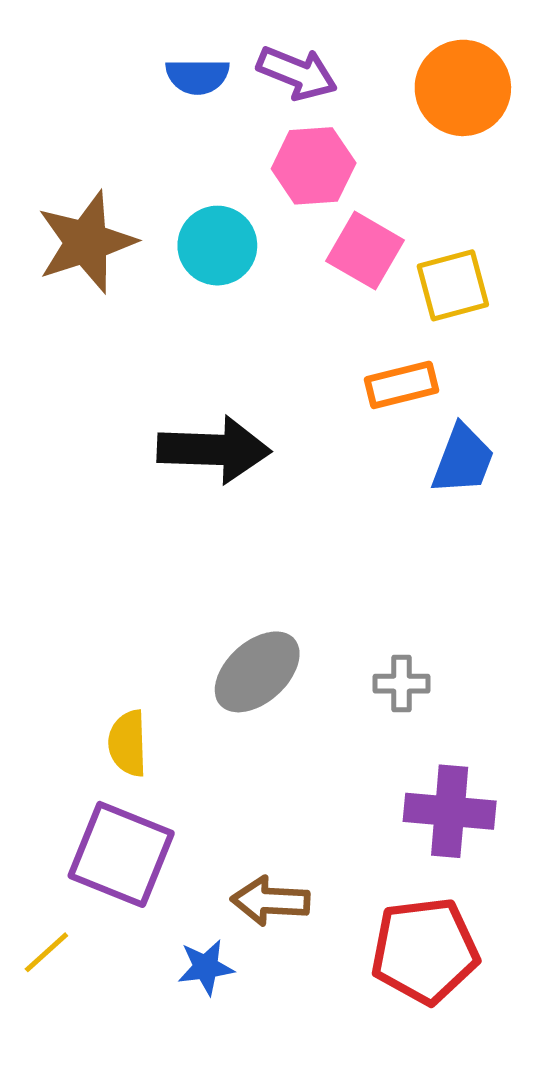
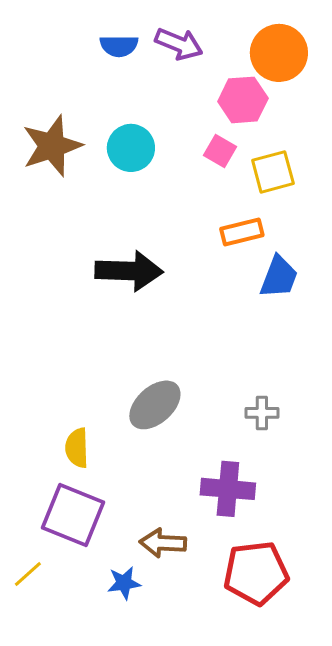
pink hexagon: (314, 166) -> (243, 100), moved
pink square: (365, 251) -> (220, 151), size x0.7
gray cross: (402, 684) -> (262, 413), moved
purple cross: (450, 811) -> (228, 489), moved

